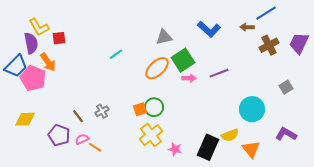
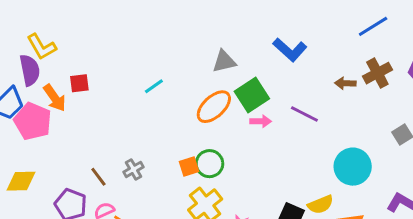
brown arrow: (247, 27) -> (345, 83), moved
red square: (59, 38) -> (79, 83), moved
purple line: (219, 73) -> (304, 114), turned 48

